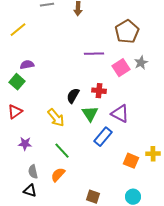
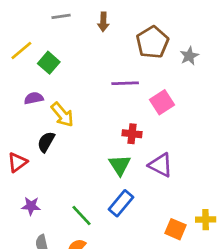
brown pentagon: (127, 32) -> (152, 42), moved
gray star: (141, 63) -> (189, 56), moved
green square: (17, 82) -> (49, 63), moved
black semicircle: (73, 96) -> (46, 142), moved
yellow arrow: (56, 118) -> (62, 115), moved
blue rectangle: (103, 137) -> (121, 203), moved

